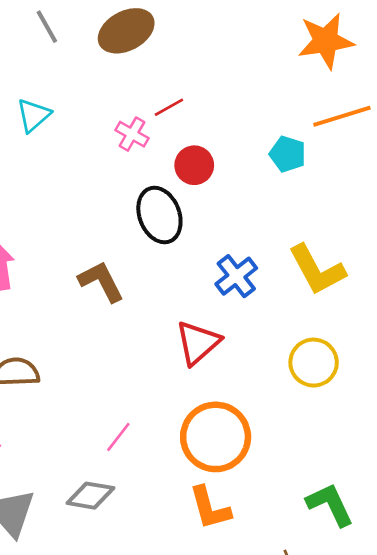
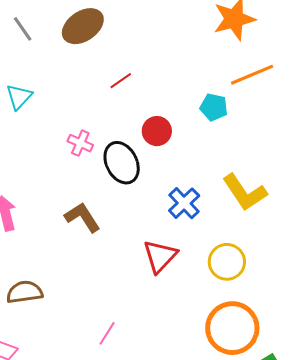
pink cross: (132, 134) -> (80, 143), moved
red circle: (194, 165) -> (157, 131), moved
yellow circle: (314, 363) -> (227, 262), moved
orange circle: (216, 437) -> (232, 328), moved

